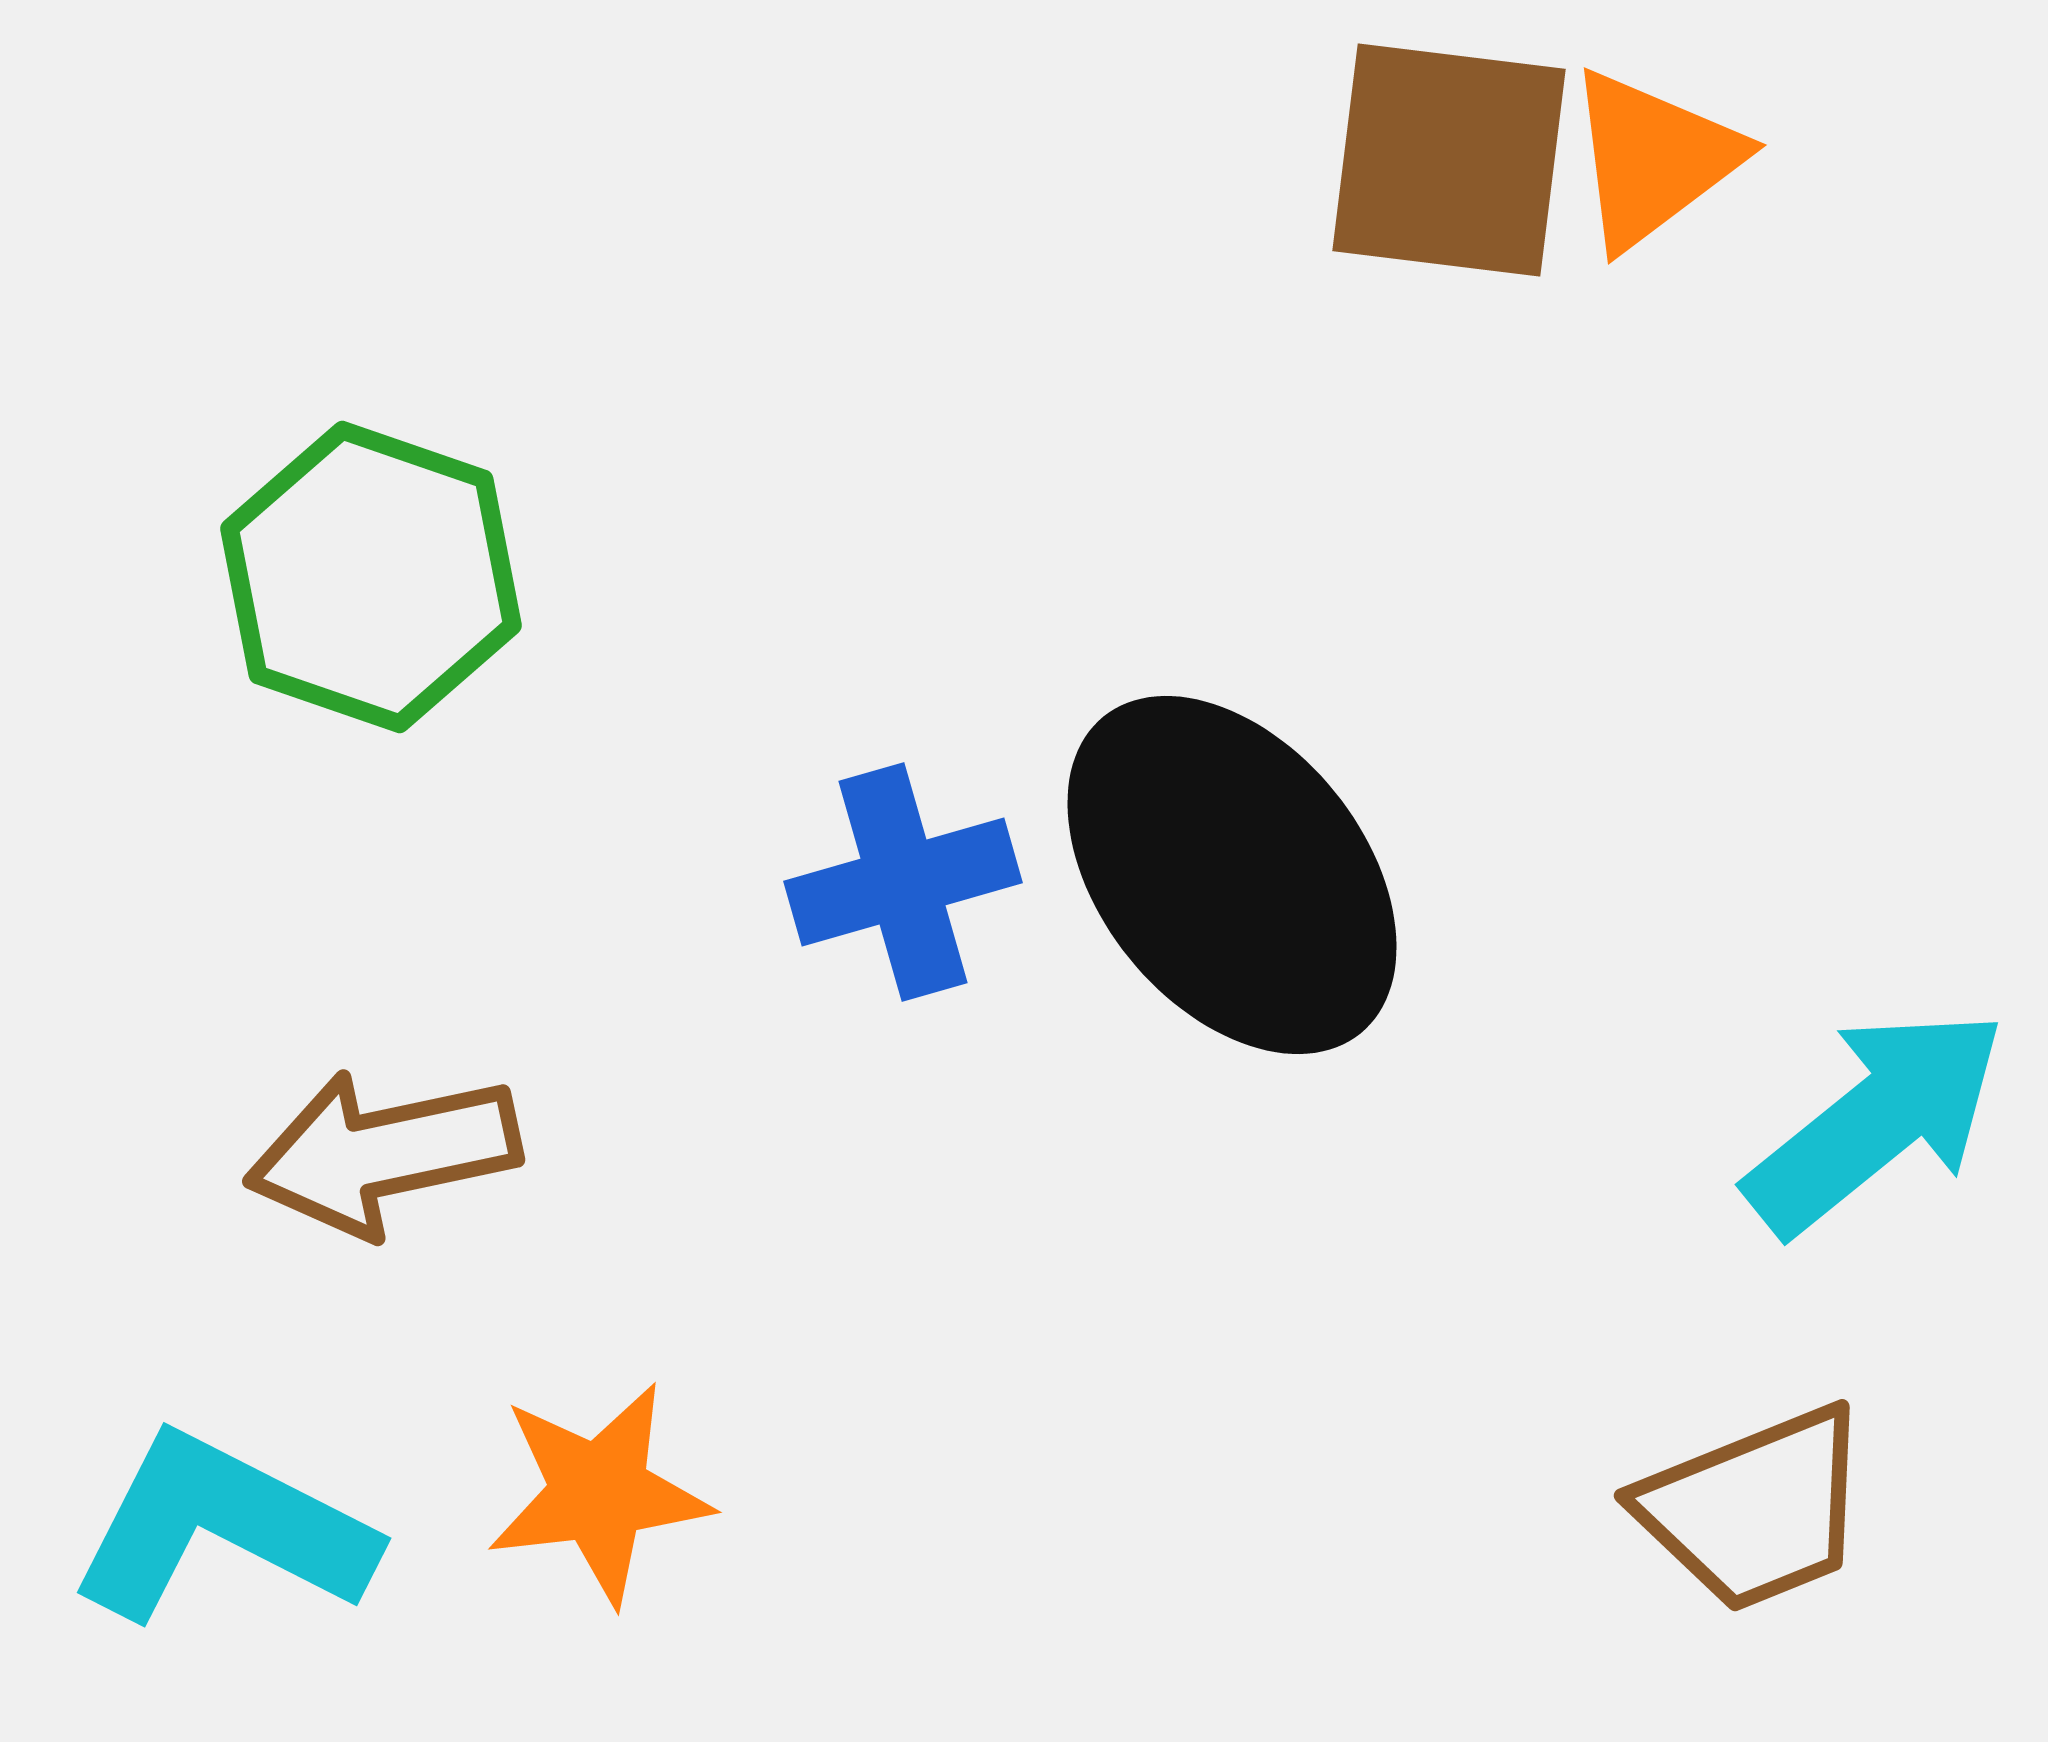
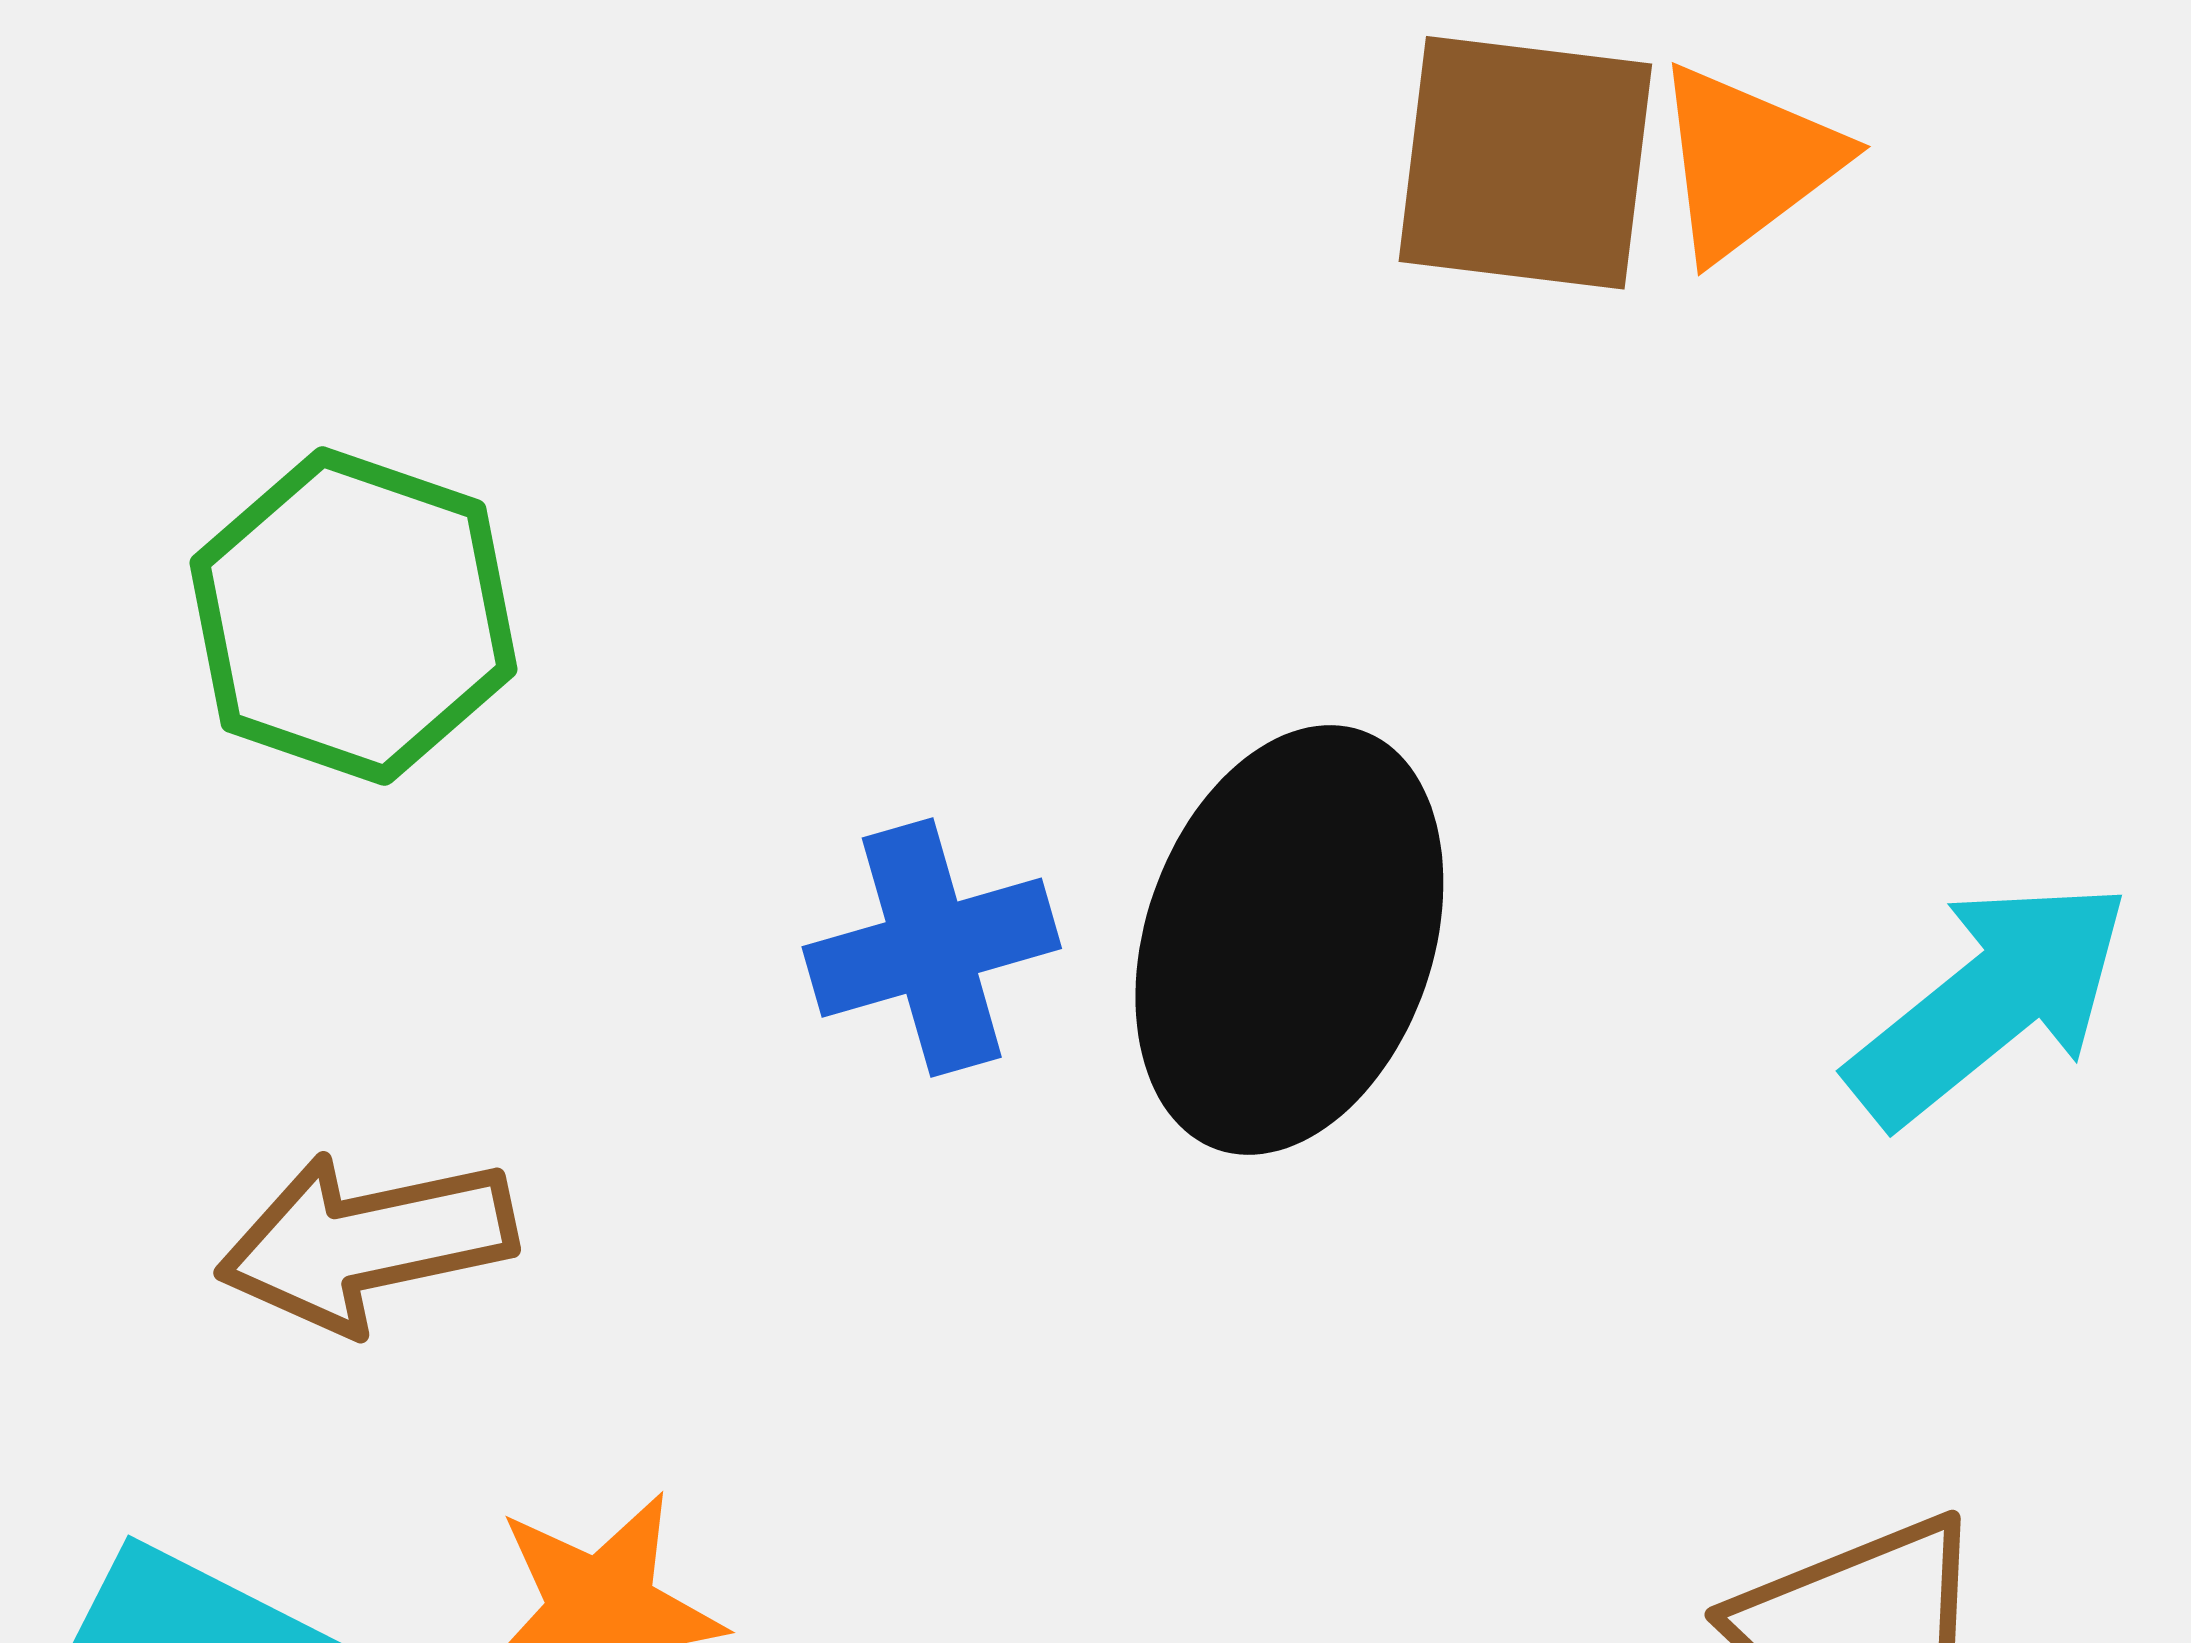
black ellipse: (1232, 875) -> (1289, 940), turned 58
cyan arrow: (1876, 1121) -> (1989, 1002), moved

